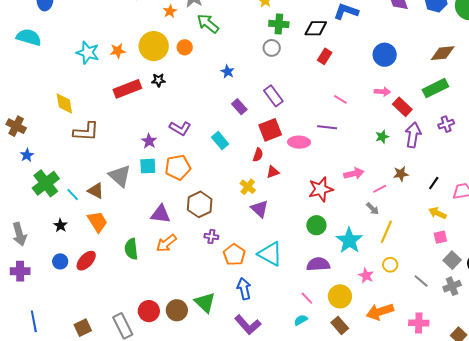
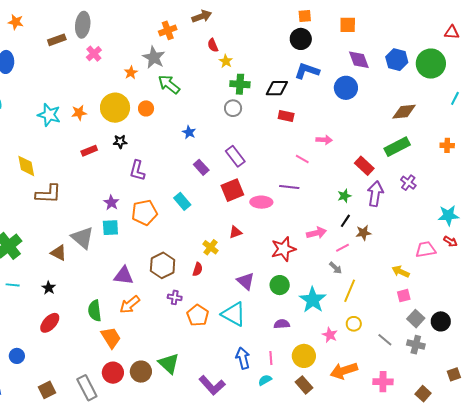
blue circle: (385, 55) -> (346, 88), moved
red rectangle: (325, 56) -> (286, 116), turned 70
red rectangle: (127, 89) -> (89, 151), size x0.6
pink arrow: (382, 92) -> (324, 140), moved
purple cross: (446, 124) -> (408, 183), turned -35
purple L-shape: (180, 128) -> (137, 171), moved, turned 75
red semicircle: (258, 155) -> (198, 269), moved
orange pentagon: (178, 167) -> (144, 213), moved
black line: (434, 183) -> (345, 221), moved
cyan line: (73, 195) -> (13, 285), moved, turned -40
purple triangle: (260, 209) -> (246, 281), moved
orange trapezoid: (97, 222) -> (111, 338), moved
black star: (60, 225) -> (49, 288), moved
blue circle: (60, 261) -> (17, 356), moved
purple semicircle: (318, 264) -> (282, 324), size x0.7
gray cross: (452, 286) -> (416, 345), turned 36
blue arrow: (244, 289) -> (243, 358), moved
pink line: (307, 298) -> (271, 358), turned 40

